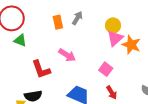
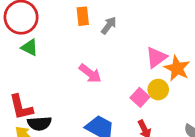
orange rectangle: (58, 22) -> (83, 16), moved
yellow circle: (113, 25) -> (158, 90), moved
red L-shape: (41, 69) -> (21, 107), moved

